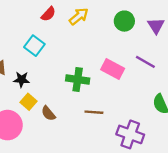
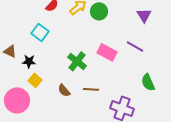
green circle: (124, 21) -> (99, 11), moved
green cross: (78, 79) -> (77, 61), turned 30
brown semicircle: (48, 113) -> (64, 90), moved

